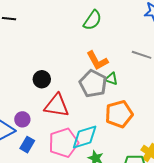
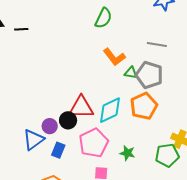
black circle: (42, 79) -> (68, 120), moved
gray pentagon: (93, 84) -> (149, 75), moved
cyan diamond: (85, 137) -> (110, 110), moved

